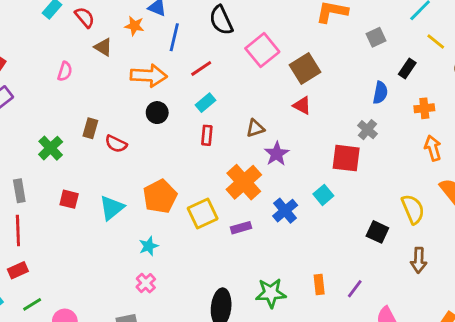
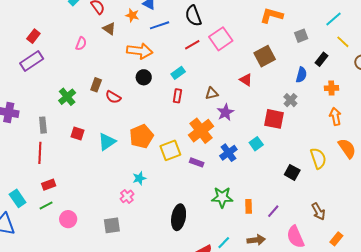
blue line: (174, 37) -> (160, 25), turned 54
red line: (201, 69) -> (192, 45), moved
brown square: (305, 69) -> (265, 56), moved
purple rectangle: (241, 228) -> (197, 162), turned 32
cyan star: (149, 246) -> (139, 178), moved
brown arrow: (419, 260) -> (318, 211), moved, turned -36
red rectangle: (18, 270) -> (49, 185), moved
green star: (271, 293) -> (222, 197), moved

